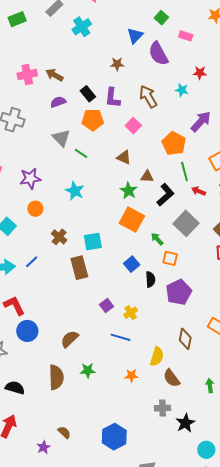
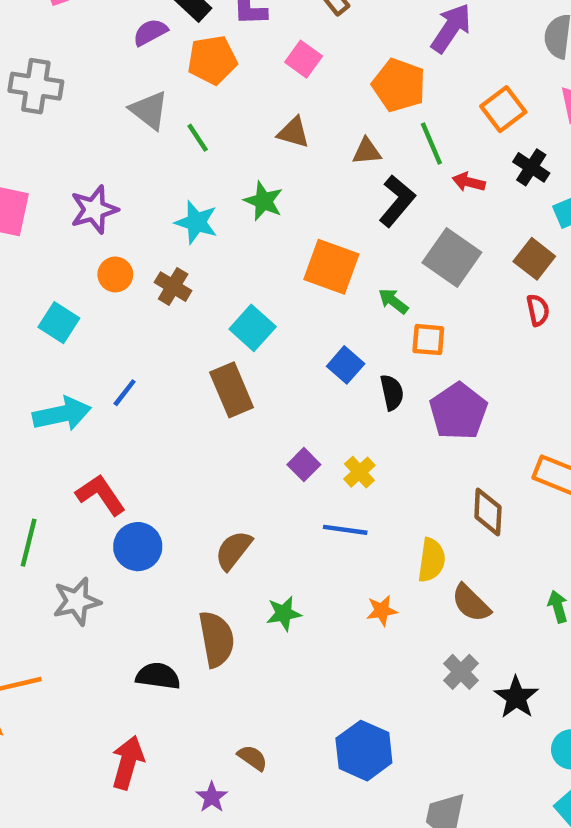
purple semicircle: (58, 102) -> (150, 32), moved
green line: (81, 153) -> (198, 138), turned 32
brown triangle: (147, 176) -> (367, 151), moved
green star: (129, 191) -> (263, 201), moved
brown cross: (59, 237) -> (173, 287), moved
cyan square: (93, 241) -> (253, 328), turned -30
black semicircle: (15, 388) -> (158, 676), moved
gray cross: (163, 408) -> (461, 672), turned -35

